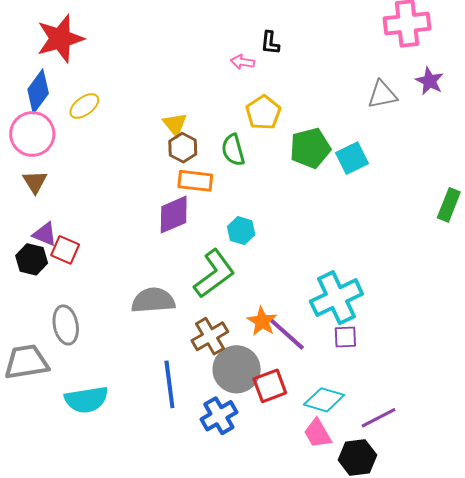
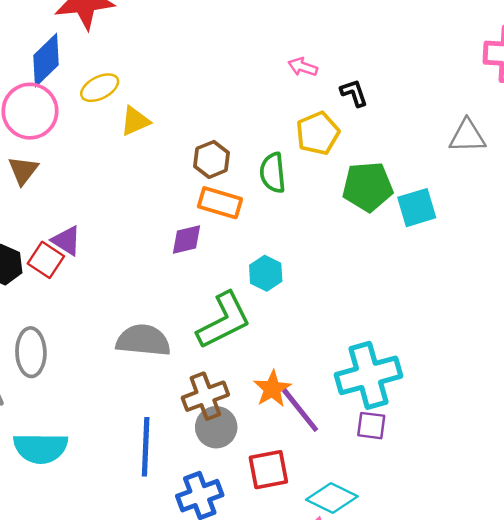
black L-shape: (270, 43) -> (354, 93), moved, turned 145
yellow triangle: (175, 124) -> (135, 121), moved, turned 36
purple diamond: (174, 215) -> (186, 240), size x0.7
purple triangle: (45, 234) -> (66, 241), moved
gray circle: (237, 369) -> (216, 427), moved, size x0.7

